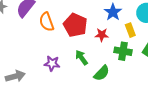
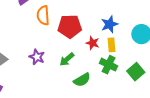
red pentagon: (75, 25) -> (70, 26), turned 30
yellow rectangle: (130, 30) -> (111, 45), moved
green arrow: (81, 58) -> (67, 59), turned -112

